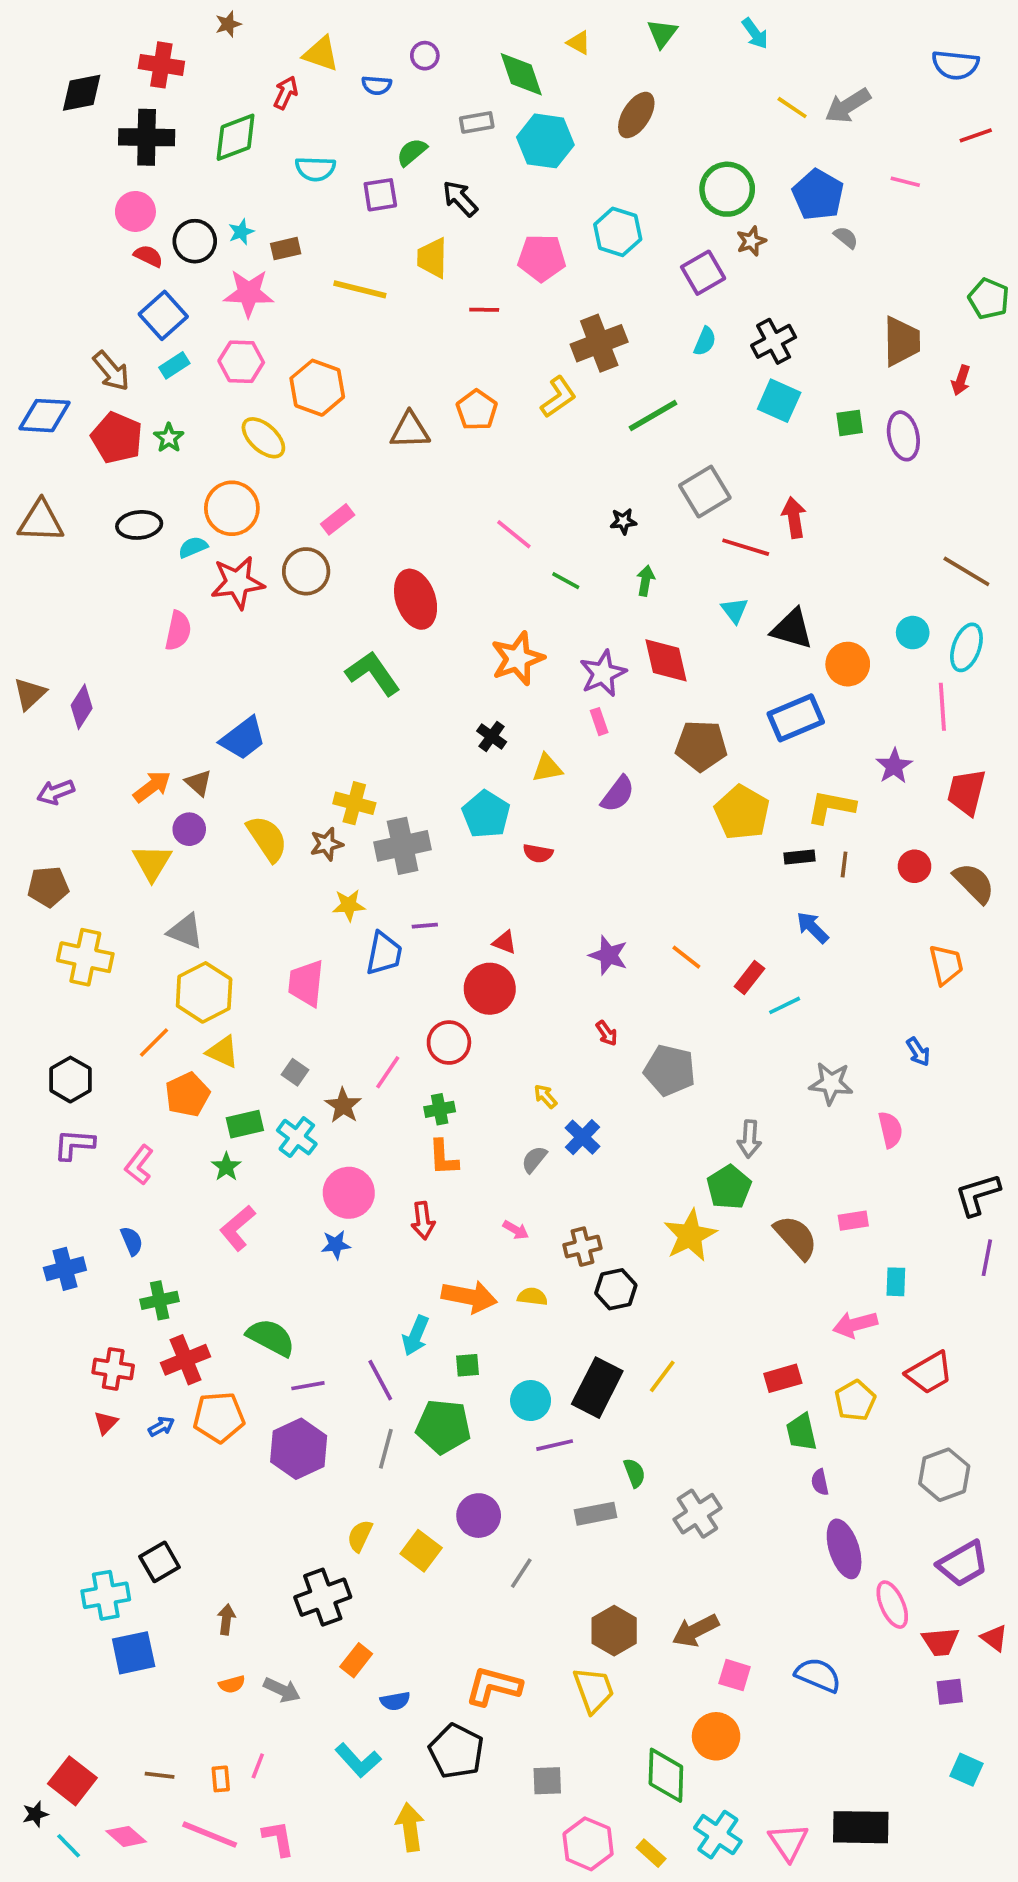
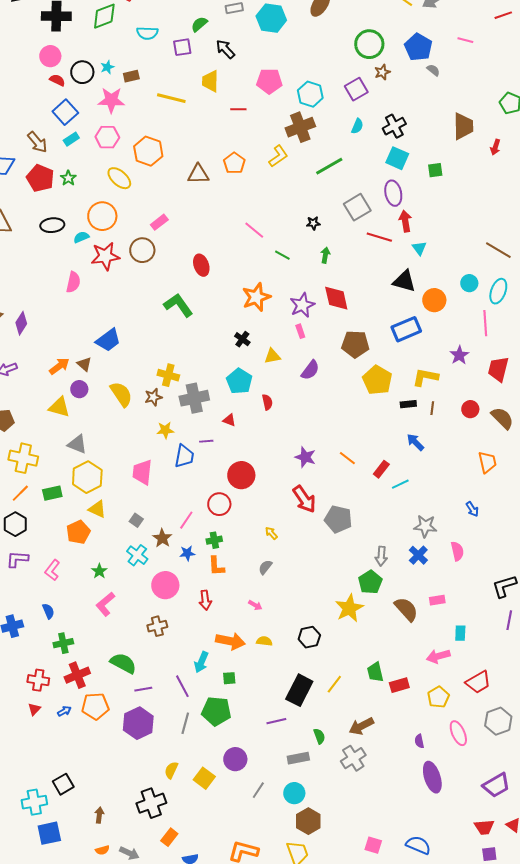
cyan hexagon: (618, 232) -> (310, 94), moved
purple ellipse: (903, 436) -> (393, 193), moved
red ellipse: (416, 599) -> (201, 265), size x0.7
cyan triangle: (735, 610) -> (419, 248), moved
red semicircle: (538, 853) -> (267, 402), turned -112
yellow triangle: (152, 863) -> (59, 407), turned -45
red triangle: (505, 942) -> (229, 420), moved
red arrow: (607, 1033) -> (304, 499), size x2.0
orange line: (154, 1043) -> (20, 493), moved
green rectangle: (245, 1124) -> (52, 493), moved
blue cross: (582, 1137) -> (418, 555), moved
blue star: (336, 1245) -> (187, 553), moved
brown cross: (582, 1247) -> (157, 626), moved
cyan circle: (531, 1401) -> (294, 793), moved
green trapezoid: (801, 1432) -> (375, 672), moved
gray hexagon: (944, 1475) -> (498, 721), moved
pink ellipse: (892, 1605) -> (458, 733), moved
brown arrow: (696, 1631) -> (361, 726), moved

